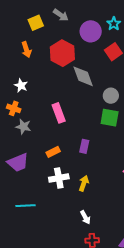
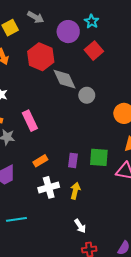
gray circle: (111, 96) -> (87, 95), moved
pink rectangle: (59, 113) -> (30, 121), moved
green square: (110, 118) -> (99, 157), moved
purple rectangle: (84, 146) -> (73, 160), moved

